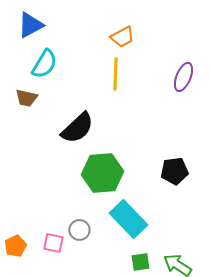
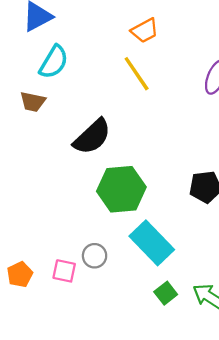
yellow line: (115, 74) -> (137, 74), turned -36
green square: (140, 262) -> (166, 293), turned -30

